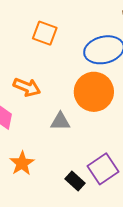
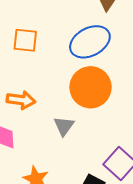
gray triangle: (60, 121) -> (64, 126), turned -40

